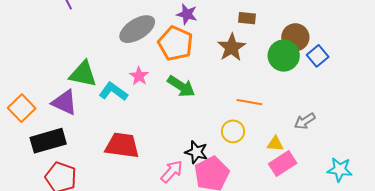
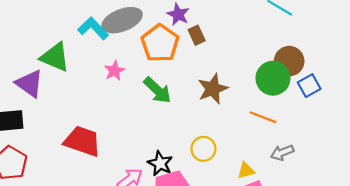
brown rectangle: (247, 18) -> (197, 35), moved, turned 48
brown star: (232, 47) -> (213, 89), moved
cyan L-shape: (113, 92) -> (93, 28), moved
orange line: (249, 102) -> (263, 117), moved
yellow triangle: (275, 144) -> (246, 171), turned -30

